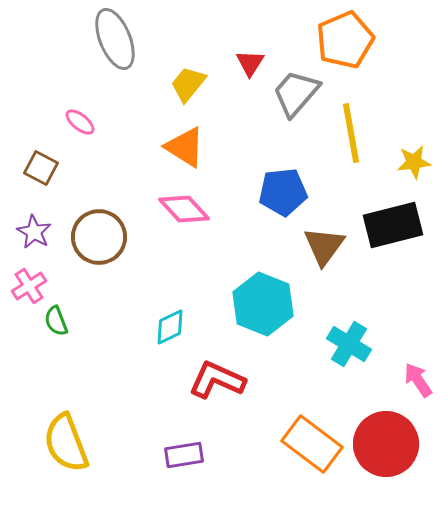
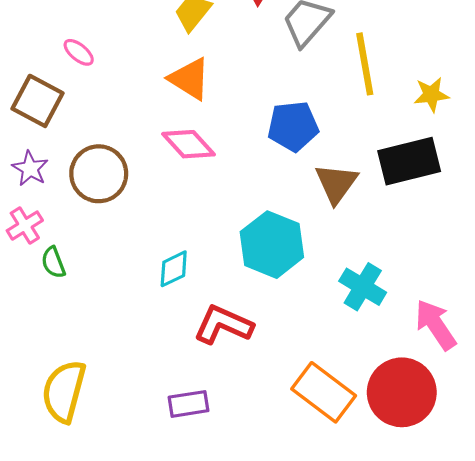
brown square: (41, 168) -> (38, 101), size x1.4
pink arrow: (418, 380) -> (436, 325), size x1.4
yellow semicircle: (66, 443) -> (64, 391), turned 36

